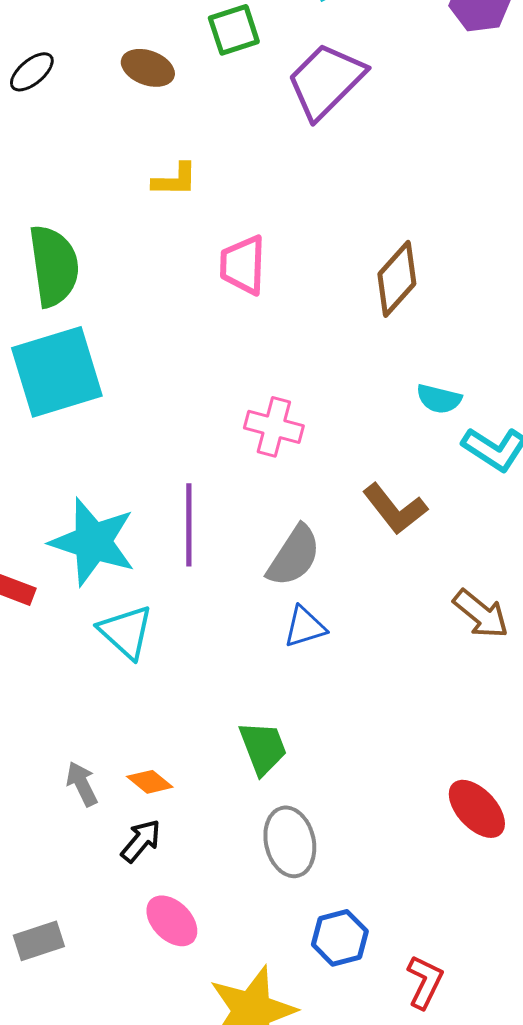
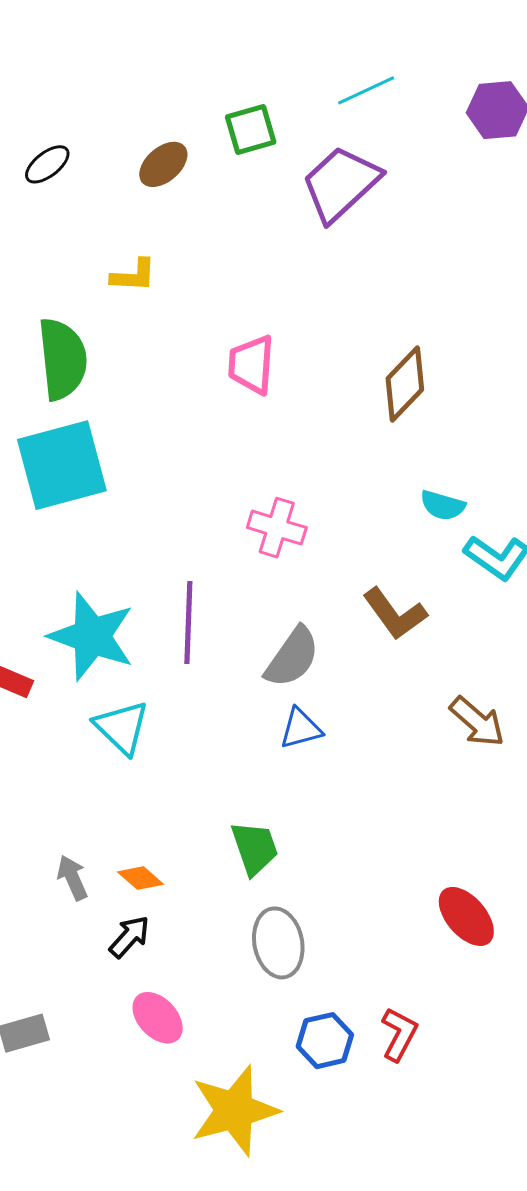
brown ellipse: (148, 68) -> (163, 164), turned -63
yellow L-shape: (175, 180) -> (133, 275), moved
red L-shape: (425, 982) -> (399, 1034), moved

